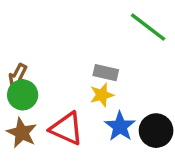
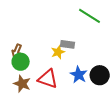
yellow star: (102, 95) -> (58, 52), moved

